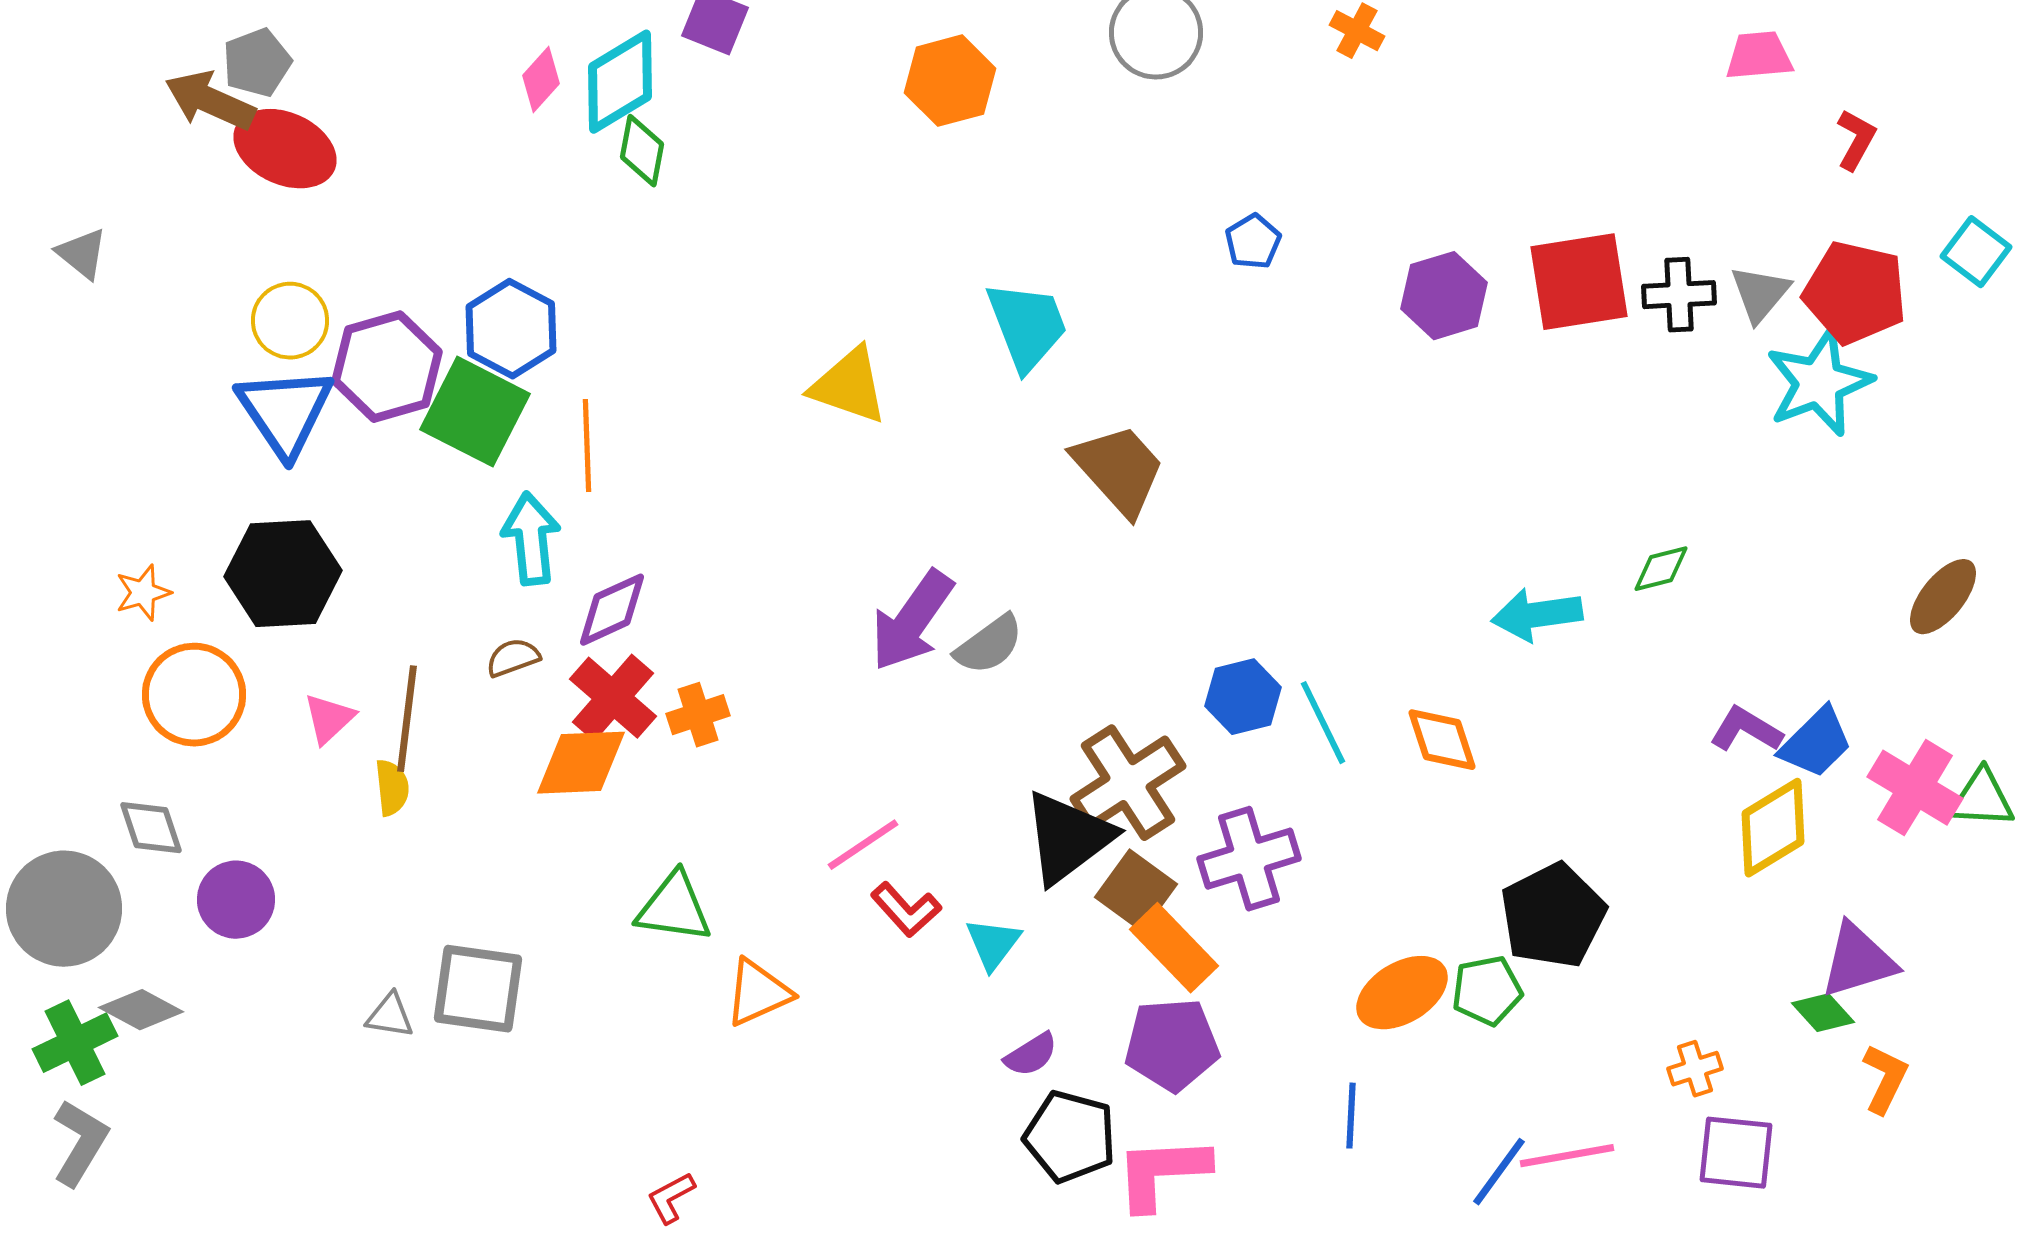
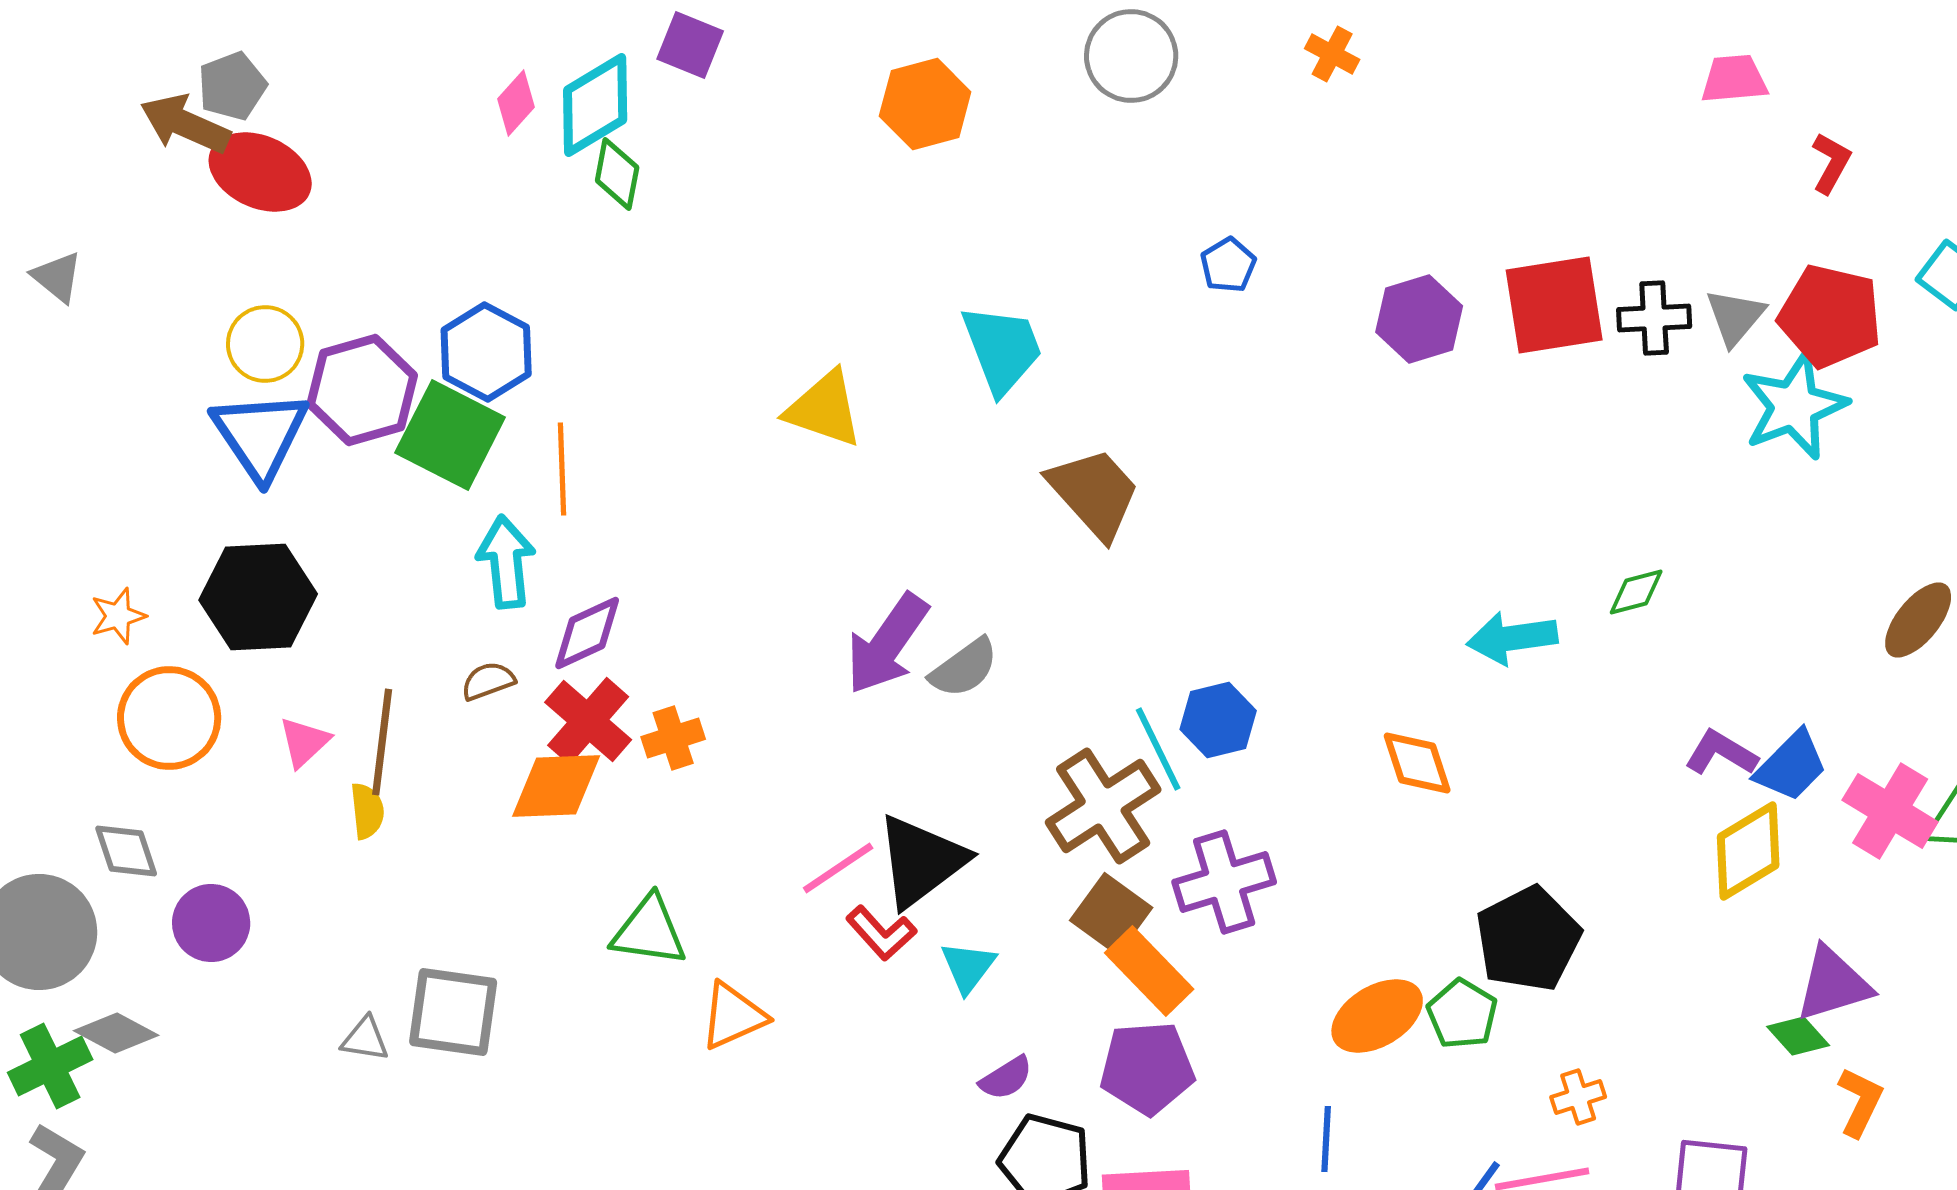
cyan line: (1323, 723) -> (1158, 749), moved
black triangle: (1068, 838) -> (921, 861), moved
green pentagon: (1487, 991) -> (1462, 1014), turned -30
orange cross: (1695, 1069) -> (1578, 1097), moved

